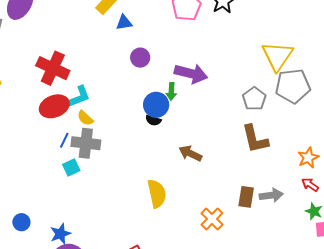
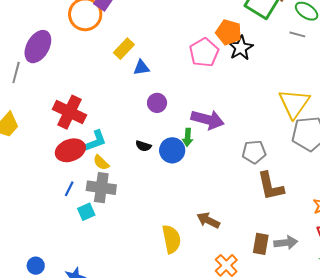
gray pentagon: (254, 99) -> (254, 152), moved, turned 30
black semicircle: (153, 120) -> (143, 146), moved
blue line: (64, 140) -> (69, 189), moved
brown arrow: (190, 153) -> (208, 220), moved

